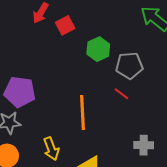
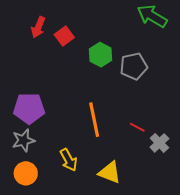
red line: (121, 94) -> (137, 127), moved
gray cross: (144, 145) -> (159, 143), turned -36

